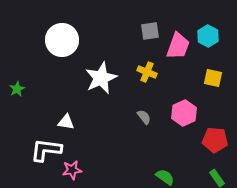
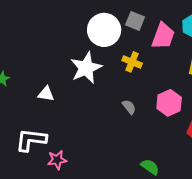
gray square: (150, 31) -> (135, 21), turned 30
white circle: (62, 40) -> (104, 30), moved
white triangle: (66, 122) -> (46, 94), moved

